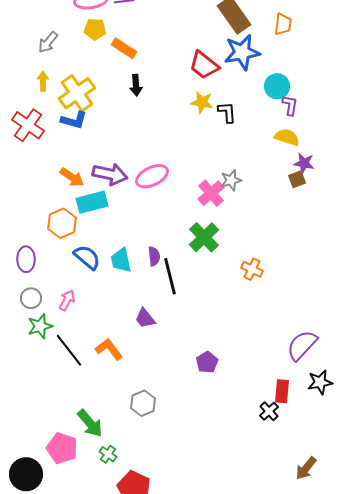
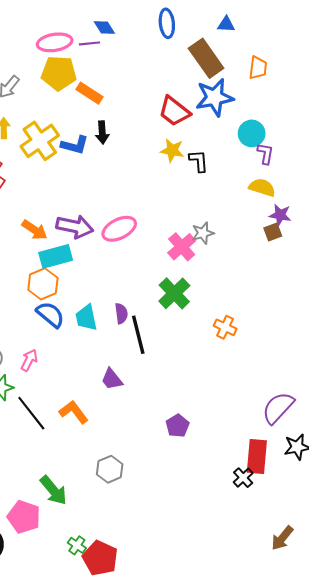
yellow pentagon: (95, 29) -> (59, 73), size x1.5
blue L-shape: (74, 120) -> (75, 145), moved
orange hexagon: (62, 223) -> (43, 284), moved
red rectangle: (282, 391) -> (257, 456), size x1.4
green cross: (108, 454) -> (77, 545), moved

